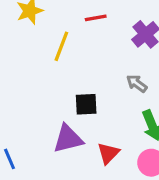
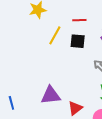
black square: (86, 104) -> (78, 41), moved

